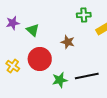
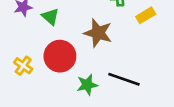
brown star: (68, 42) -> (98, 33), size x1.5
black line: (87, 76) -> (124, 79), turned 30

